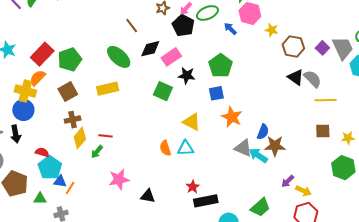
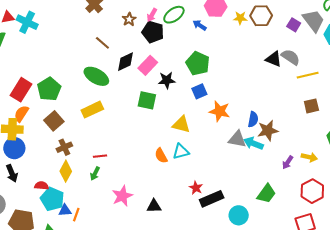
brown hexagon: (293, 47) -> (261, 16), moved
yellow diamond: (80, 138) -> (66, 171), moved
yellow arrow: (303, 191) -> (309, 157), moved

